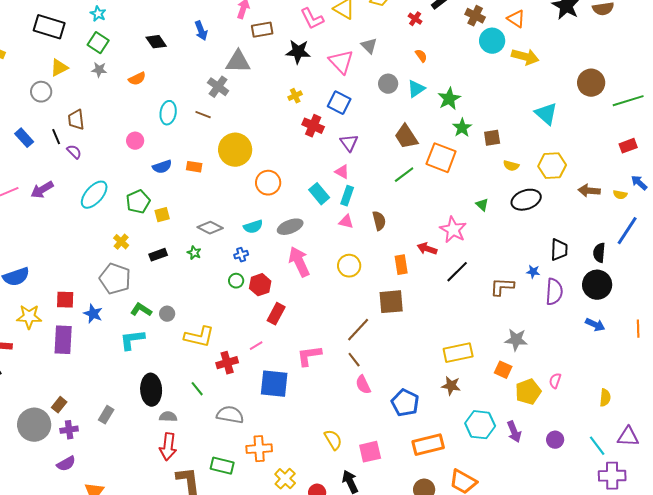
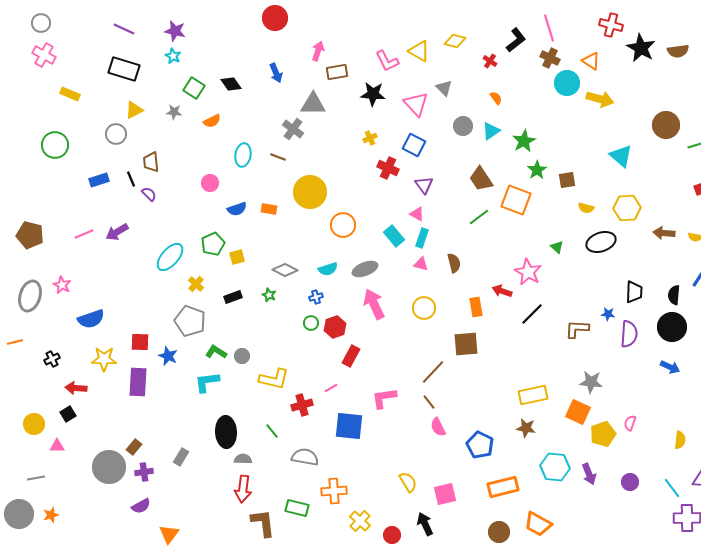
green square: (98, 43) -> (194, 88), moved
blue rectangle: (24, 138) -> (99, 180), turned -66
cyan ellipse: (94, 195) -> (170, 257), moved
orange square: (503, 370) -> (578, 412), size x1.4

